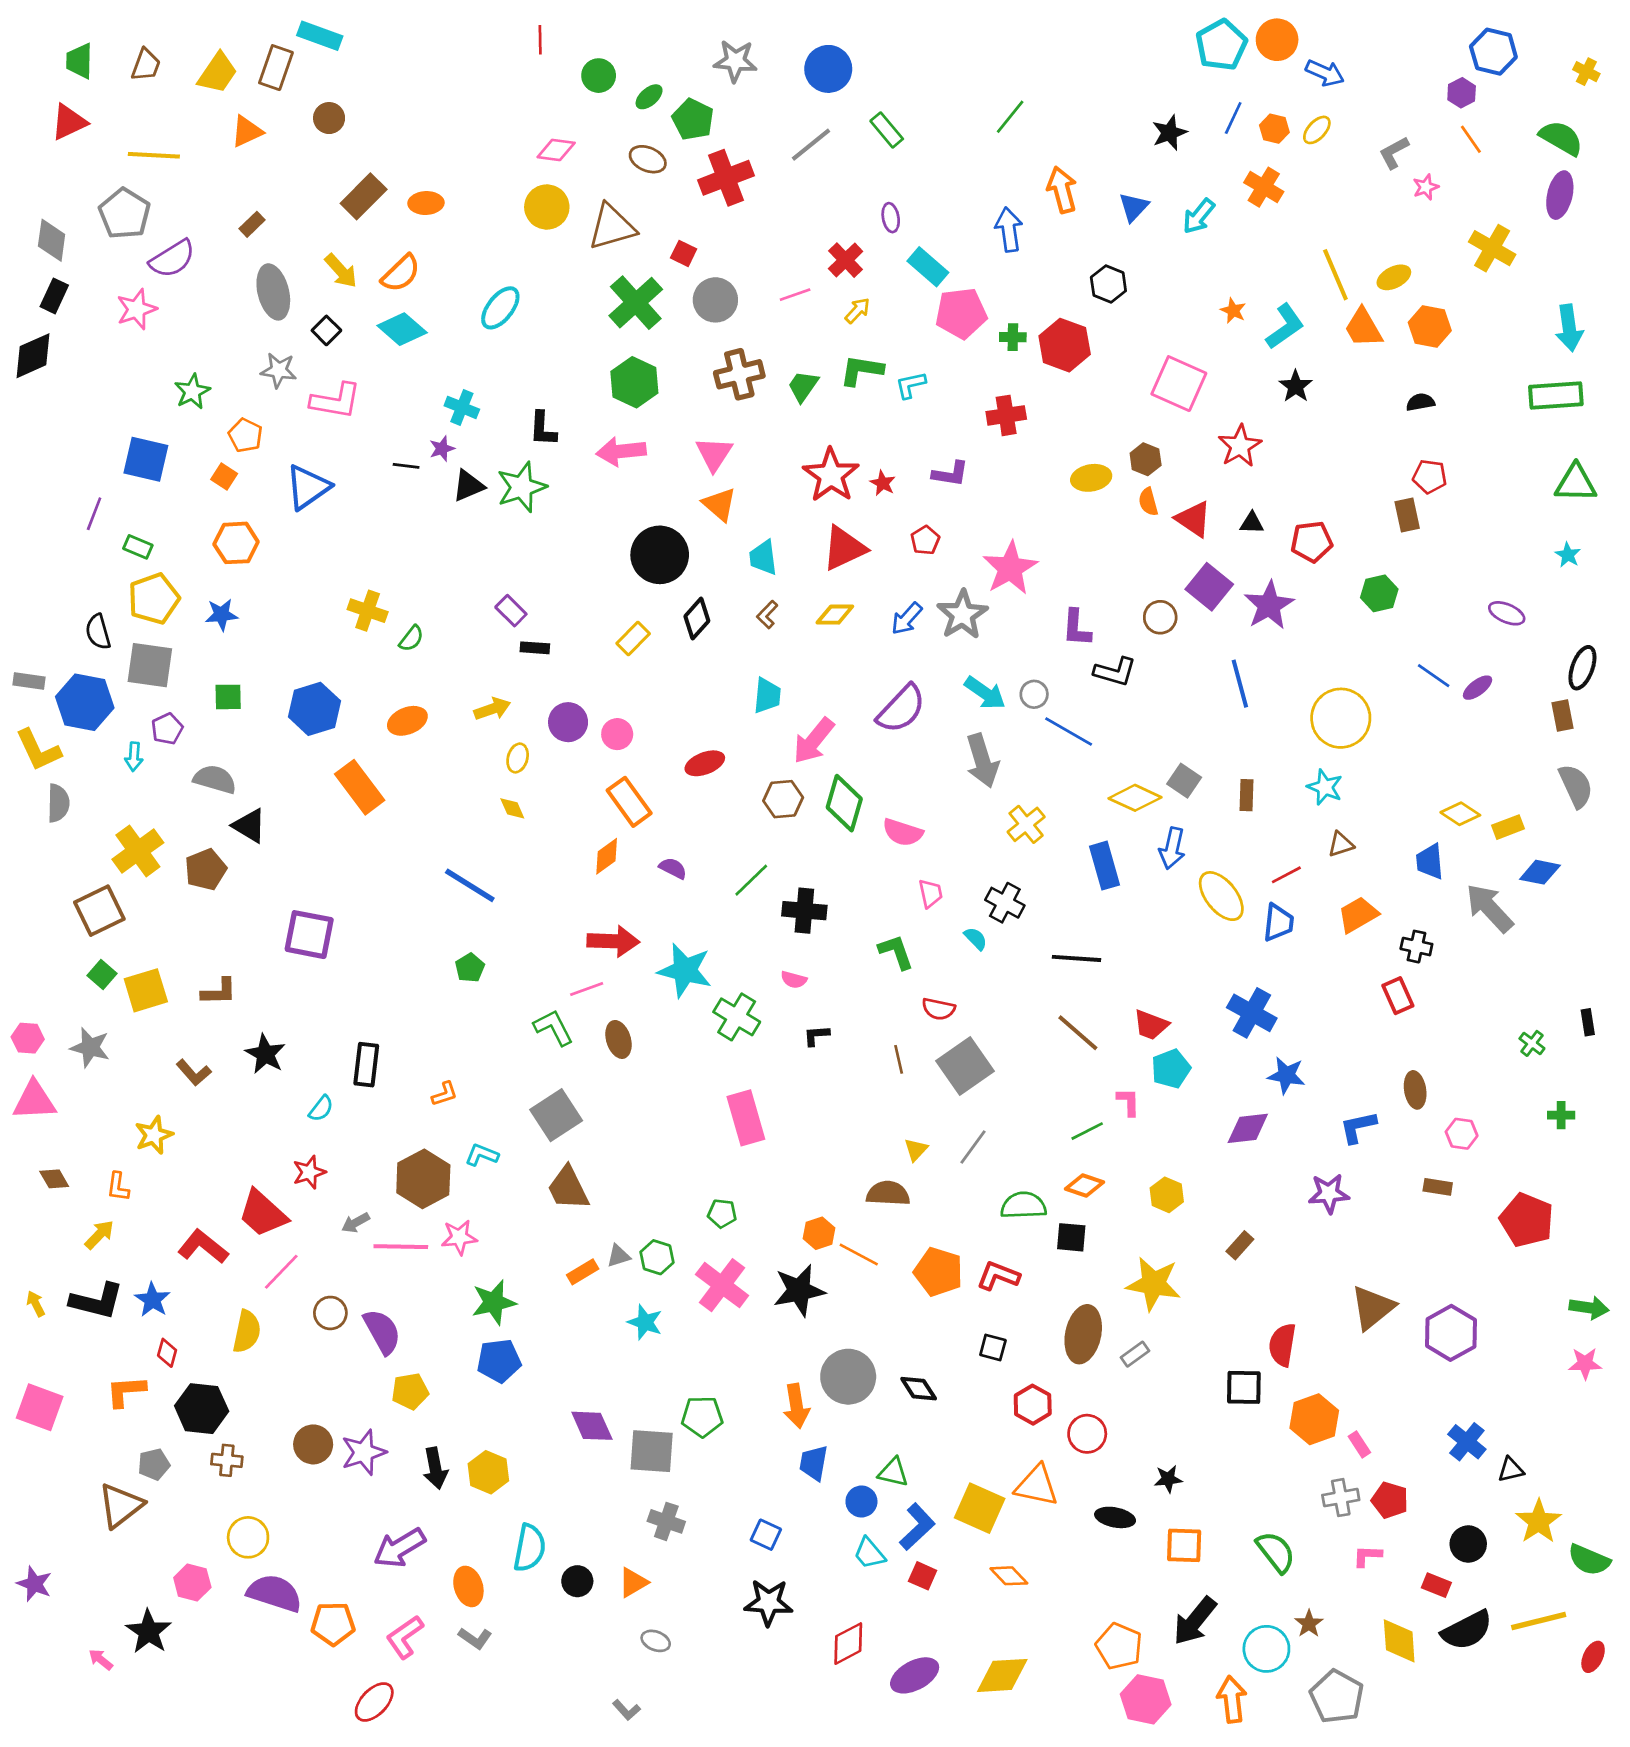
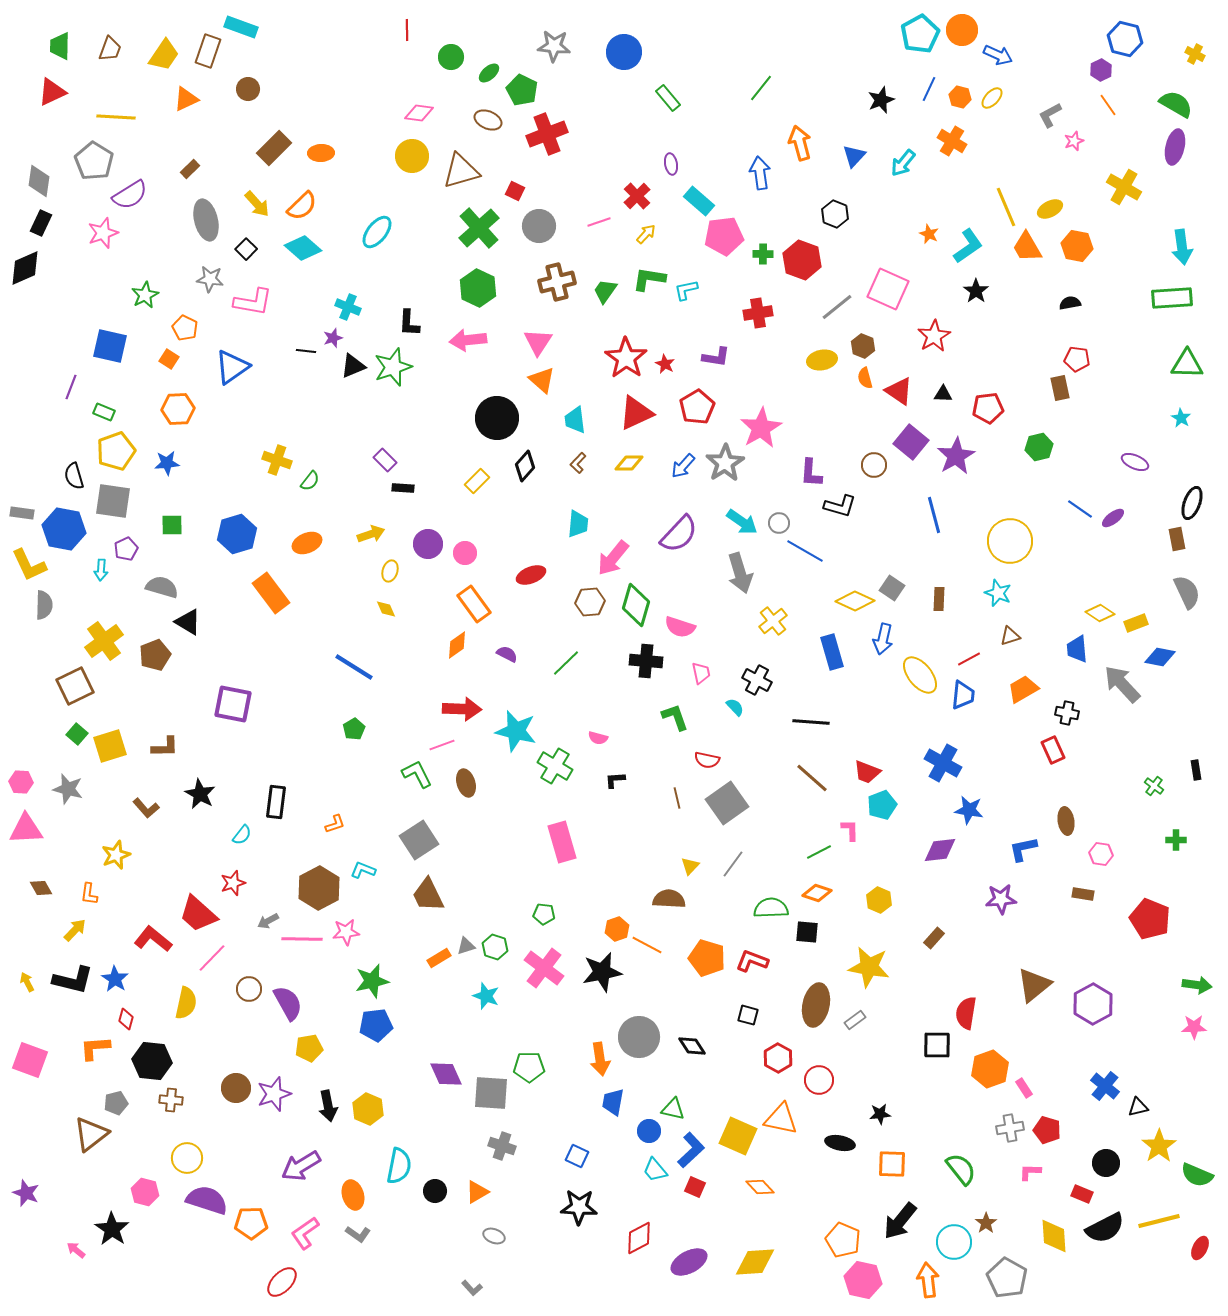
gray line: (811, 145) -> (837, 307), moved
red pentagon: (925, 540) -> (697, 407), size x1.6
black cross: (804, 911) -> (646, 661), moved

